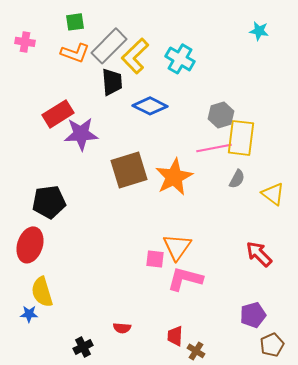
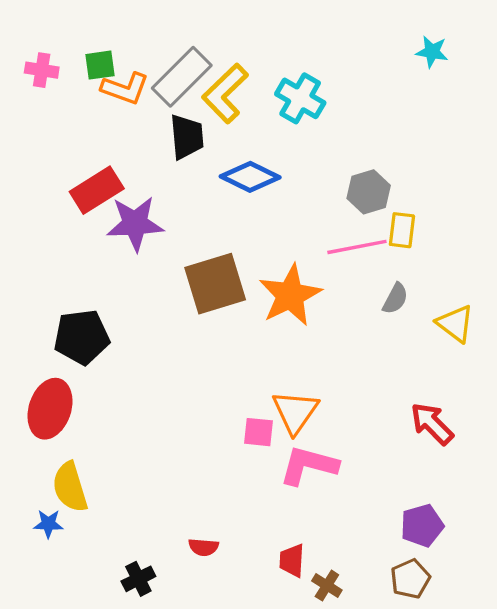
green square: (75, 22) -> (100, 65), moved
yellow rectangle: (241, 138) -> (402, 230), size x0.6
brown pentagon: (272, 345) -> (410, 579), moved

